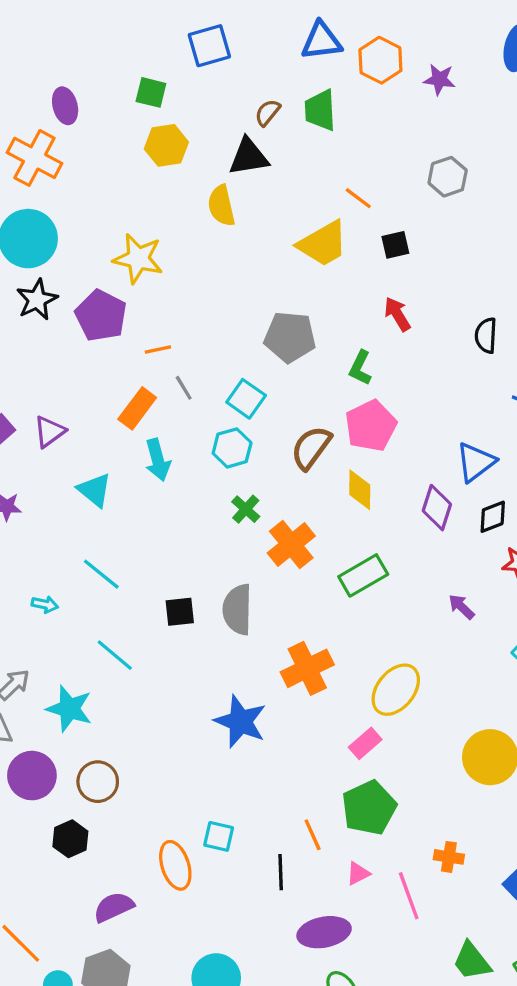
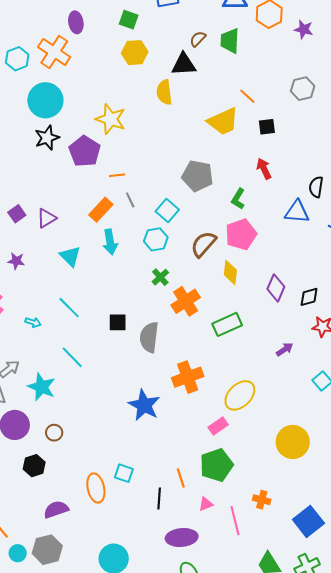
blue triangle: (476, 462) -> (297, 212), moved, turned 36
purple arrow: (461, 607) -> (285, 349), turned 96
black square: (180, 612) -> (118, 322), moved
brown circle: (98, 782) -> (54, 433), size x0.7

